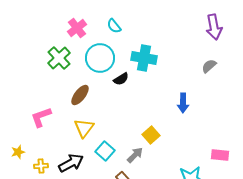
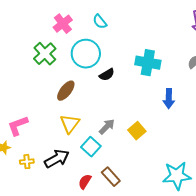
cyan cross: (144, 58) -> (148, 63), moved
pink L-shape: (41, 117) -> (18, 126), moved
gray arrow: (135, 155) -> (107, 127), moved

